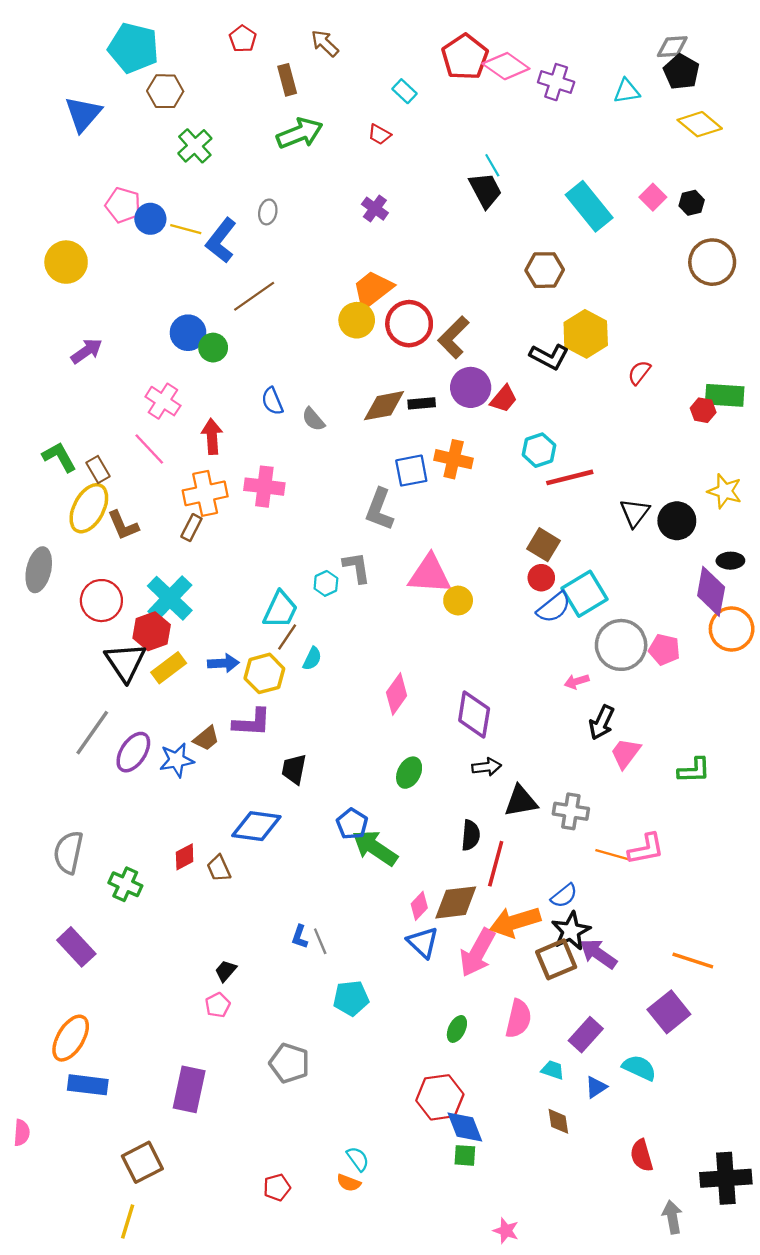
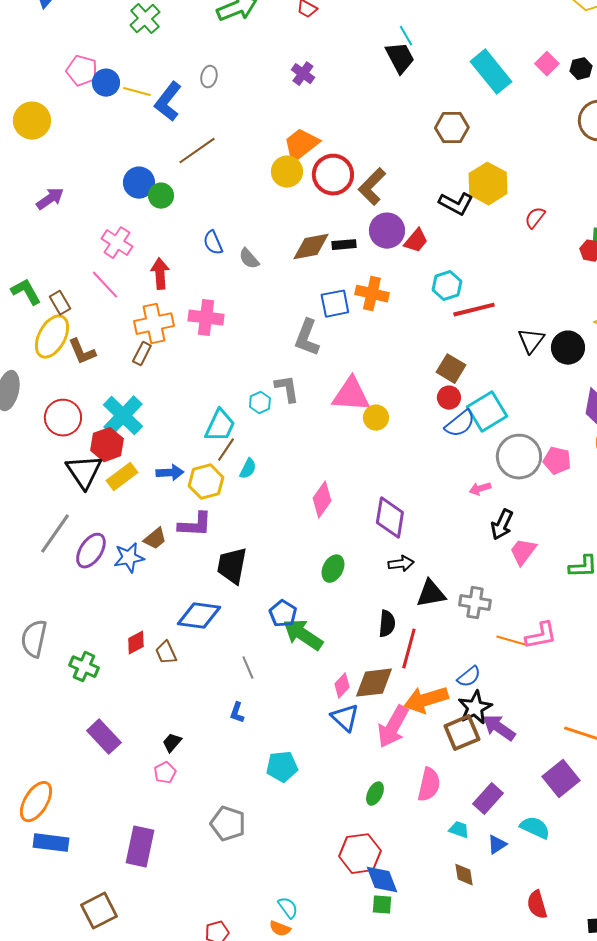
black trapezoid: (294, 769) -> (232, 566), size x1.4
gray line: (320, 941) -> (248, 668), moved
purple rectangle: (76, 947) -> (104, 737), moved

